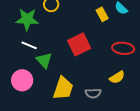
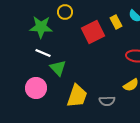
red square: (79, 44) -> (93, 32), moved

